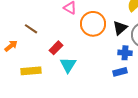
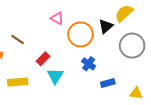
black triangle: (120, 28) -> (106, 26), moved
blue cross: (125, 53) -> (89, 64), moved, turned 32

